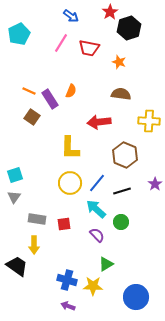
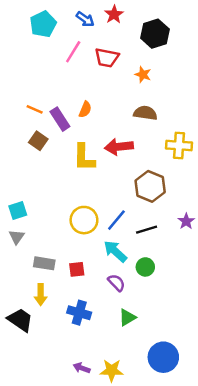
red star: (110, 12) -> (114, 14), moved
cyan pentagon: (19, 34) -> (43, 24), moved
yellow L-shape: (70, 148) -> (84, 158), moved
blue cross: (67, 280) -> (79, 313), moved
yellow star: (93, 286) -> (112, 370), moved

